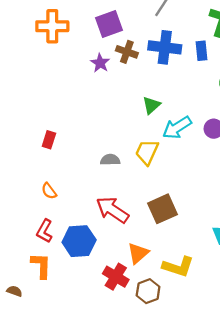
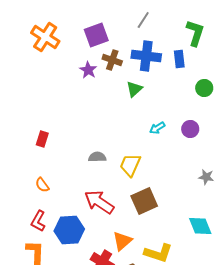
orange cross: (52, 26) -> (45, 37), turned 32
green triangle: (151, 105) -> (134, 89), moved
cyan arrow: (177, 128) -> (157, 128), size x0.6
yellow trapezoid: (147, 152) -> (130, 165), moved

